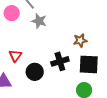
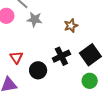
brown star: (80, 40) -> (71, 26), moved
black square: (89, 64) -> (90, 55), turned -30

